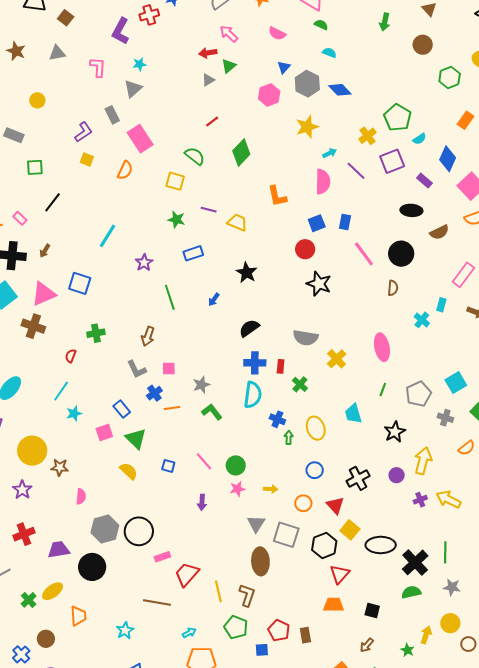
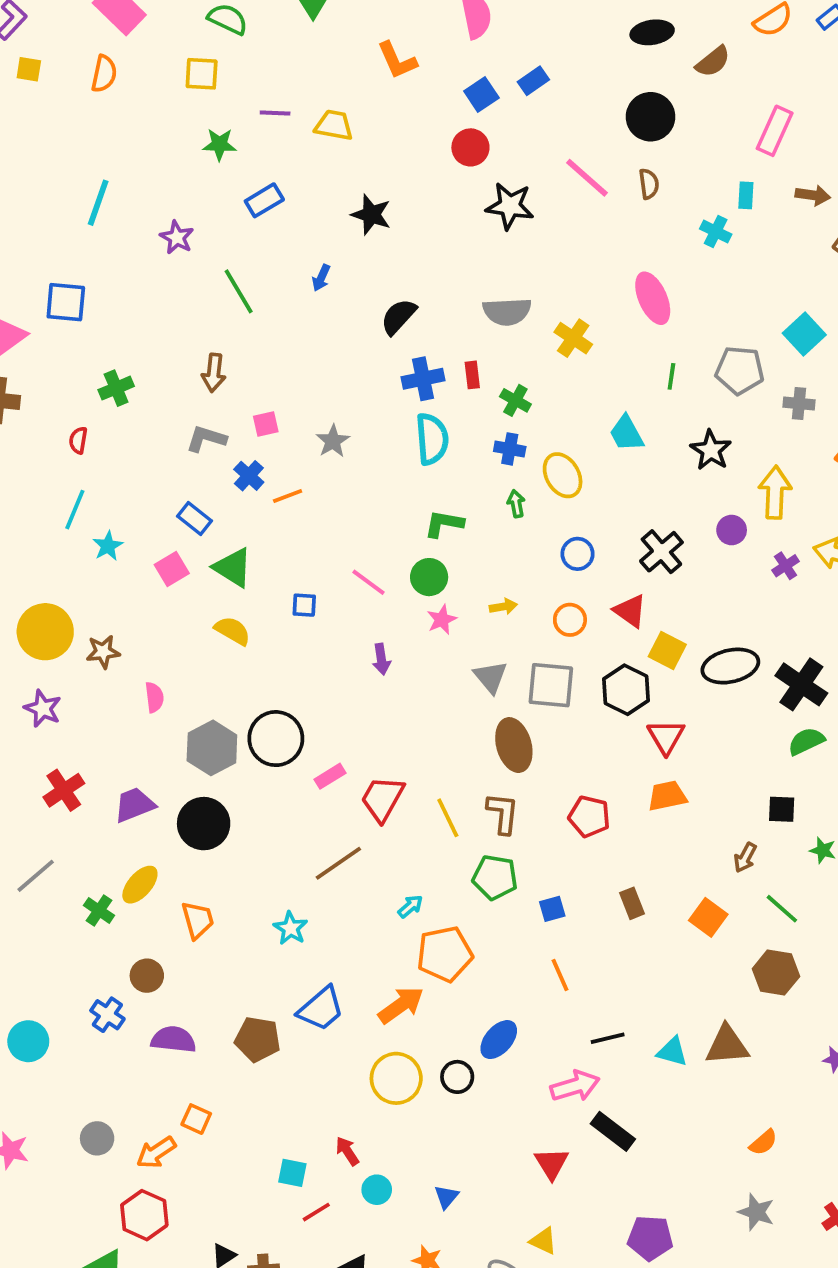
blue rectangle: (345, 222) -> (533, 81), turned 56
pink line: (364, 254) -> (587, 178), moved
gray L-shape: (137, 369) -> (206, 439), turned 145
gray pentagon: (419, 394) -> (740, 370), turned -30
green L-shape: (212, 412) -> (444, 524), moved, turned -30
blue cross: (277, 419) -> (510, 449), moved
brown line: (157, 602) -> (338, 863), turned -32
black square: (372, 610) -> (782, 809), moved
red pentagon: (279, 630) -> (589, 817), moved
brown rectangle: (305, 635) -> (632, 903), moved

